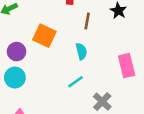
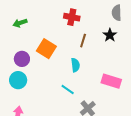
pink rectangle: (127, 66) -> (111, 81), turned -66
cyan line: (76, 82) -> (68, 89), turned 64

